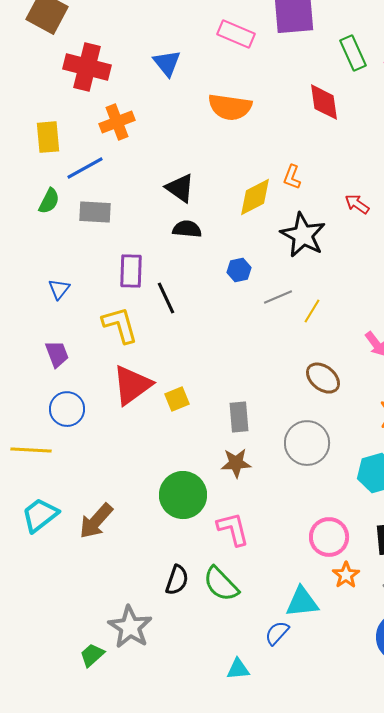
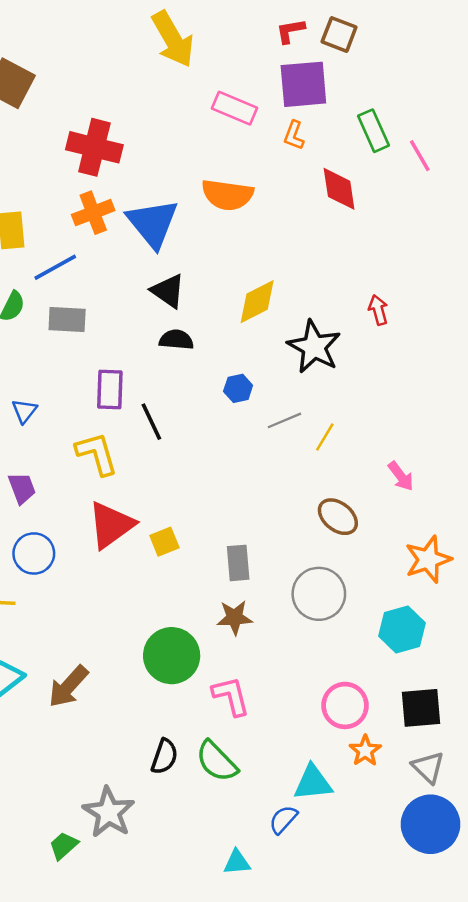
blue triangle: (167, 63) -> (153, 223), moved, size x1.6
red cross: (87, 67) -> (94, 147), moved
orange L-shape: (292, 177) -> (294, 135), moved
red arrow: (357, 204) -> (378, 310), turned 40

